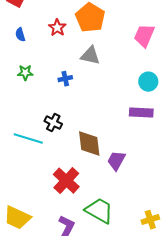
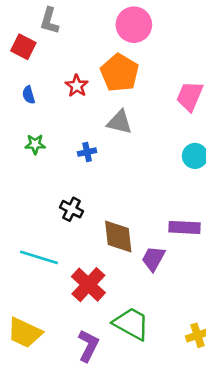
purple rectangle: (141, 113) -> (185, 227), moved
cyan line: (28, 139) -> (39, 257), moved

